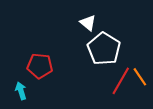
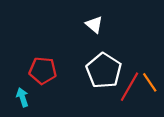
white pentagon: (104, 49) -> (104, 71), moved

